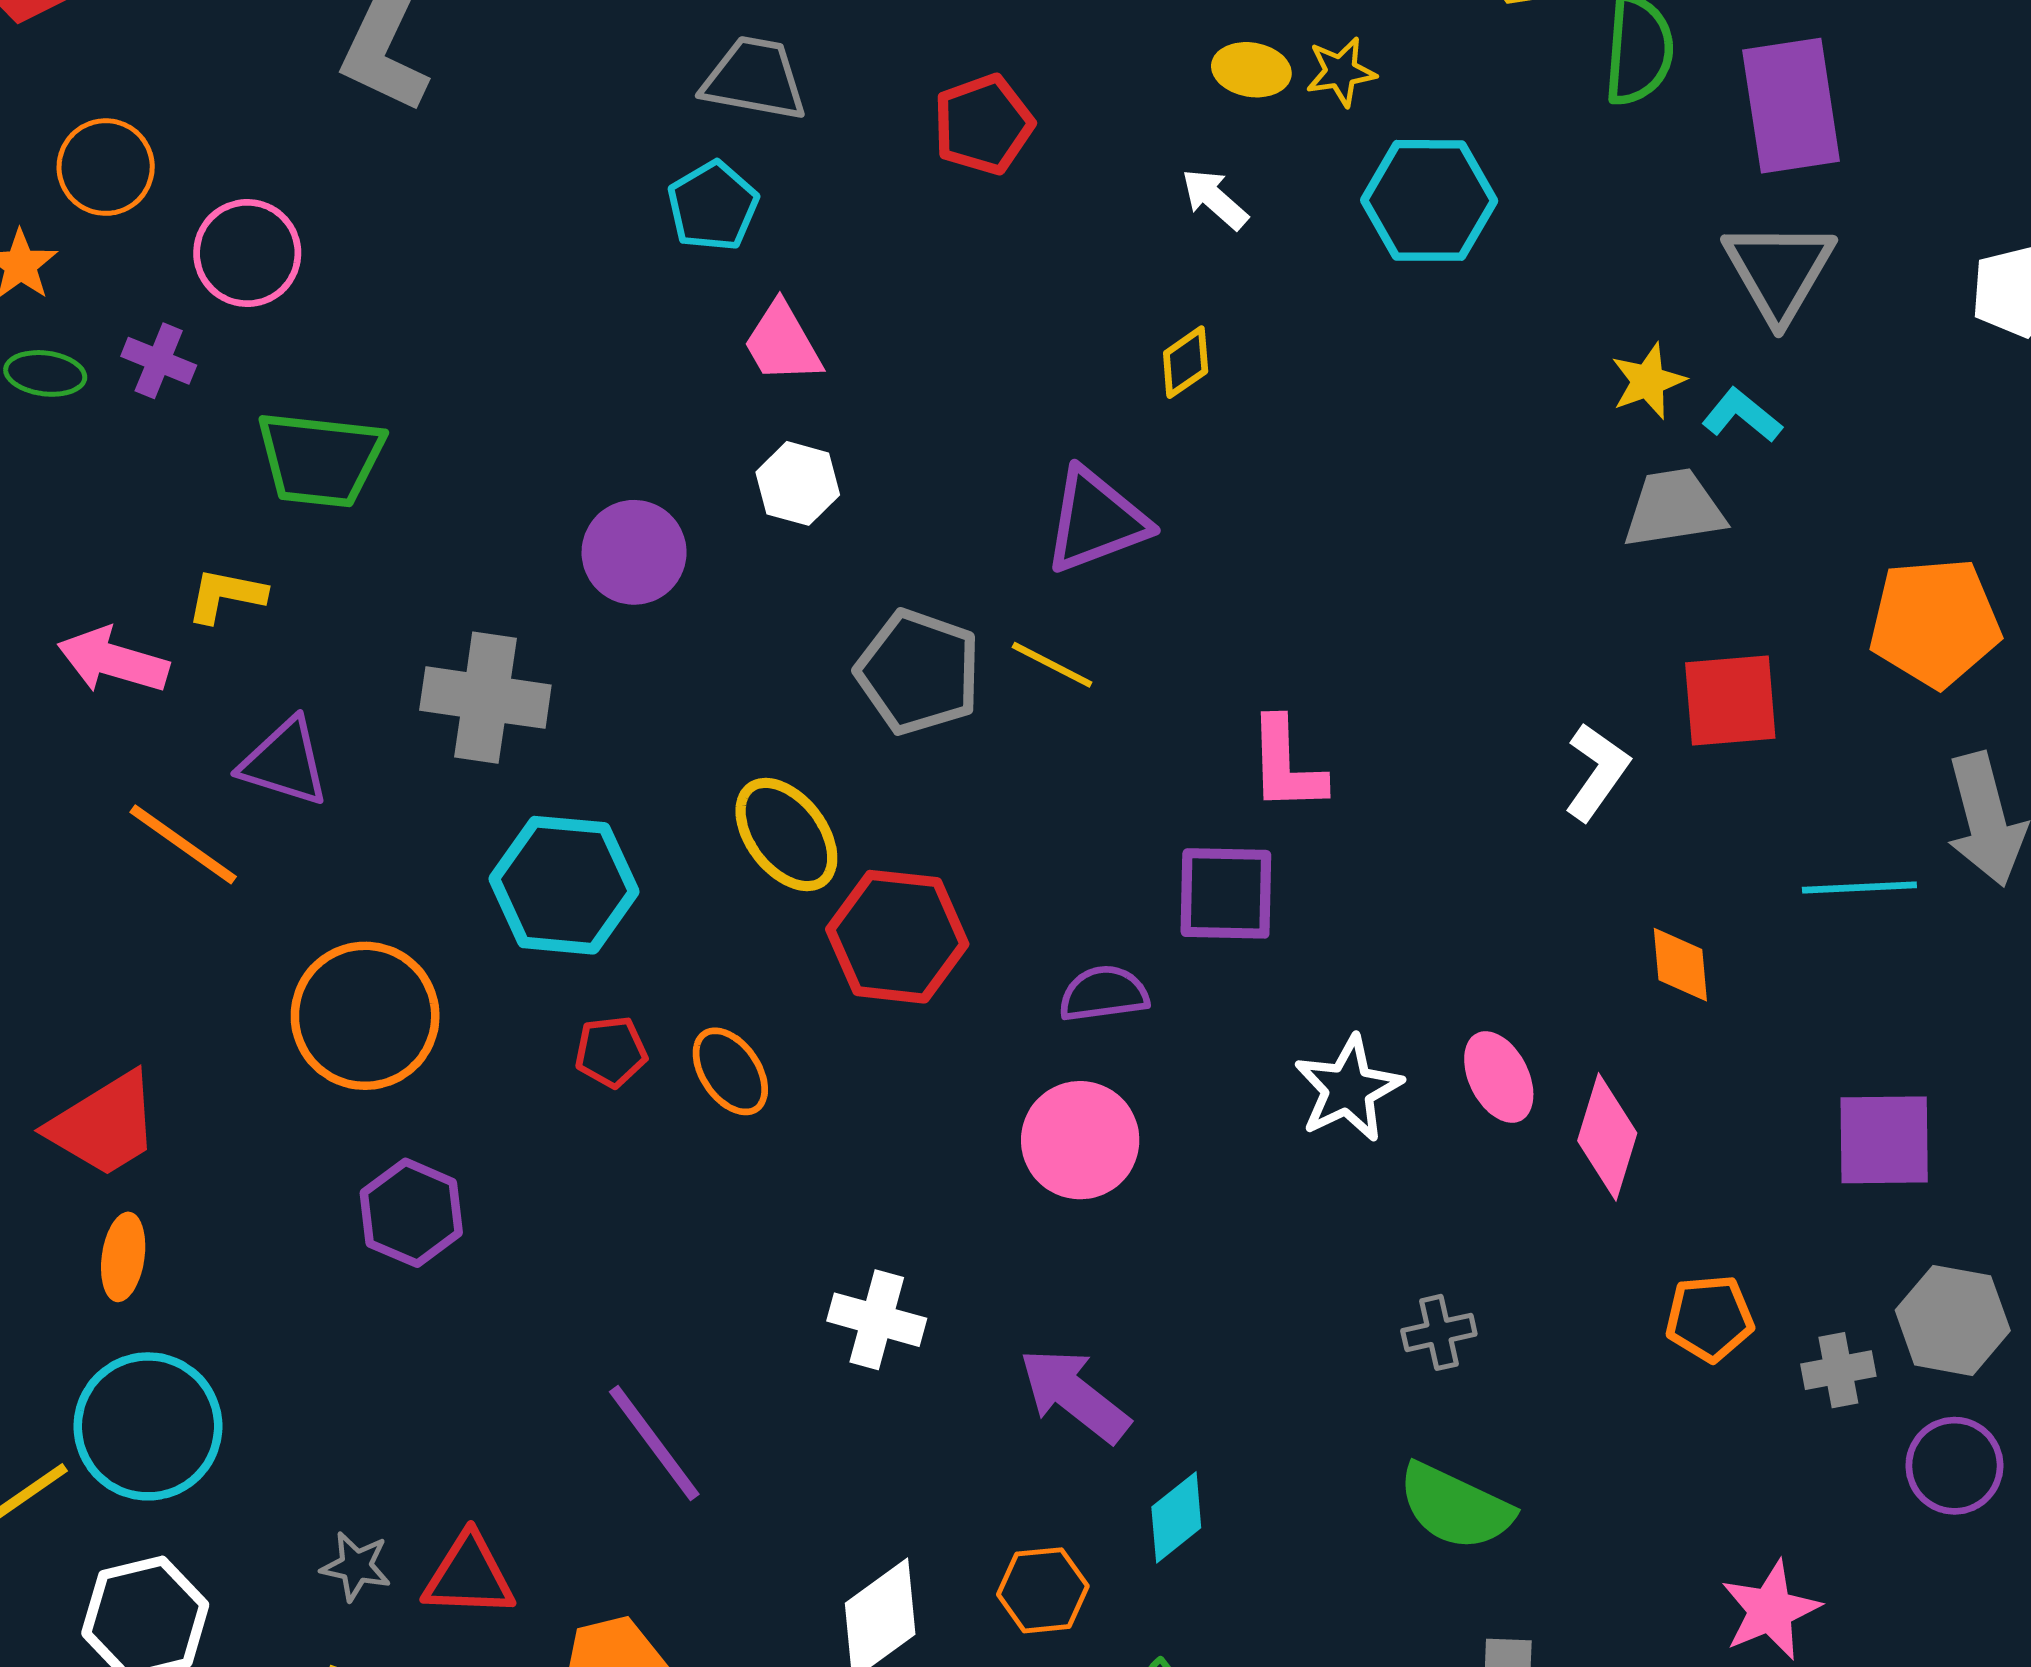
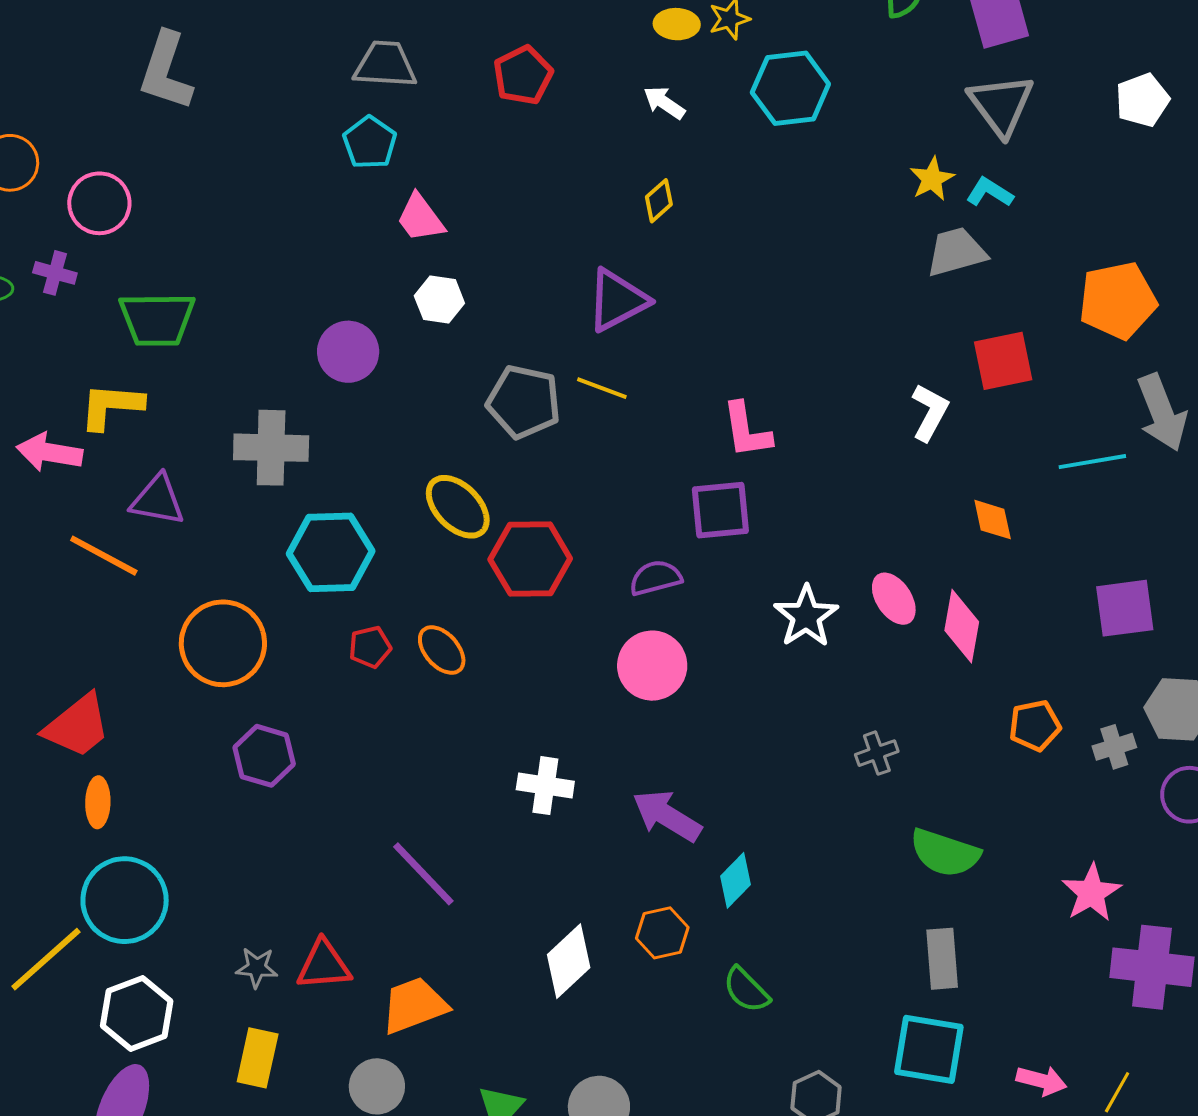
yellow L-shape: (226, 595) -> (111, 406), size x1.4
green semicircle: (1455, 1507) -> (945, 853), moved

